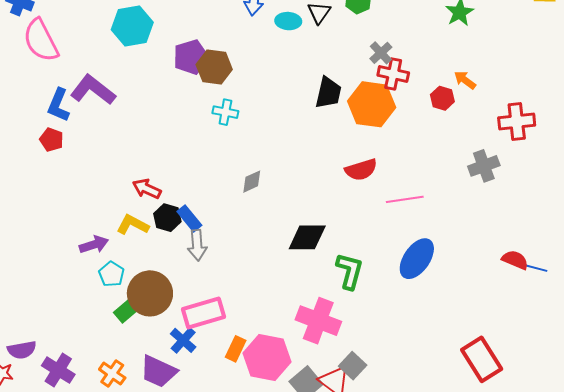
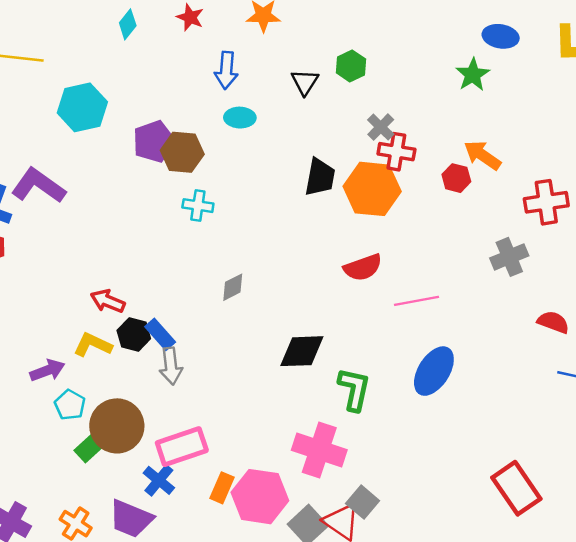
cyan ellipse: (288, 21) -> (240, 118), moved
orange arrow: (465, 80) -> (482, 155), size x1.4
red semicircle: (515, 260) -> (553, 322), moved

